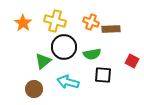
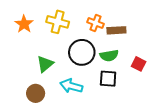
black circle: (64, 47) -> (82, 52), moved
green semicircle: (92, 54) -> (109, 56), moved

